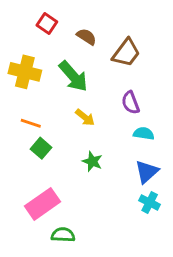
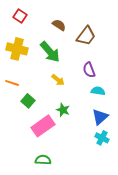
red square: (47, 23) -> (20, 16), moved
orange line: (31, 123) -> (12, 83), moved
pink rectangle: (42, 204) -> (43, 126), moved

